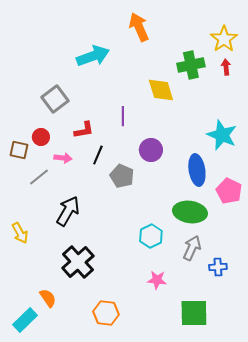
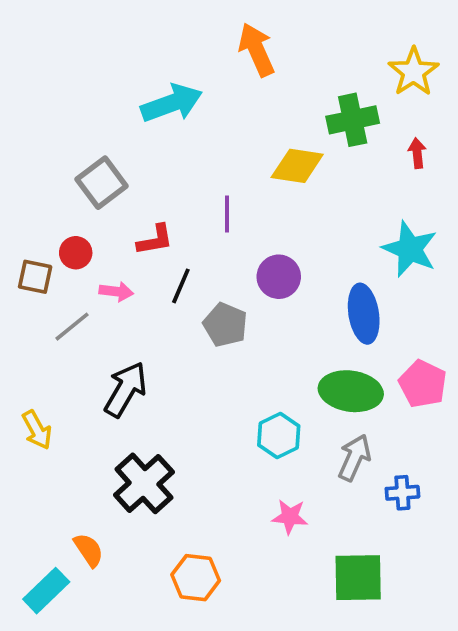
red arrow: (226, 67) -> (417, 153), moved
yellow diamond: (161, 90) -> (297, 166), turned -64
pink pentagon: (229, 191) -> (423, 384), moved

